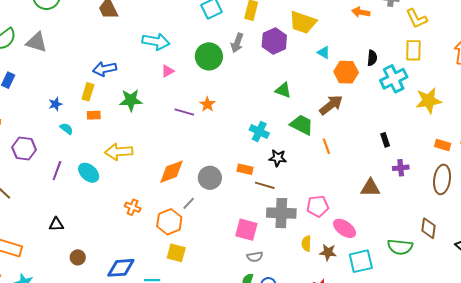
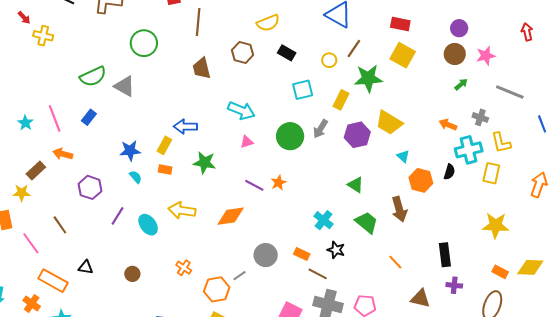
cyan cross: (394, 79) -> (469, 150), moved
blue star: (55, 104) -> (130, 151), size x1.5
brown arrow: (331, 105) -> (399, 209), turned 100
black rectangle: (385, 140) -> (445, 255), size x1.6
orange line: (326, 146) -> (395, 262), moved, turned -35
orange diamond: (171, 172) -> (231, 216), moved
black triangle: (56, 224) -> (86, 267), moved
brown circle: (78, 257) -> (132, 274), moved

